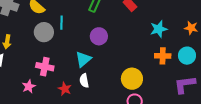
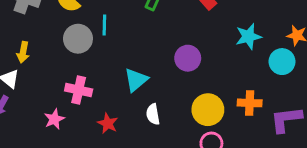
purple circle: (99, 36) -> (188, 58), moved
orange cross: (163, 56) -> (250, 103), moved
cyan circle: (187, 56) -> (282, 62), moved
white semicircle: (84, 81) -> (153, 114), moved

